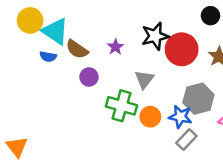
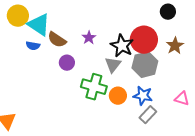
black star: (155, 36) -> (122, 46), moved, turned -30
gray hexagon: (198, 99) -> (145, 65), moved

